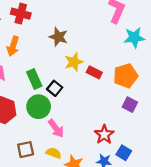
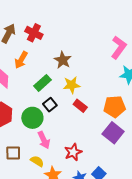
red rectangle: (94, 72) -> (80, 106), moved
green rectangle: (34, 79) -> (42, 83), moved, turned 60
purple square: (130, 105) -> (113, 133), size x1.5
red star: (104, 135) -> (73, 152), moved

